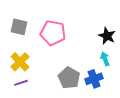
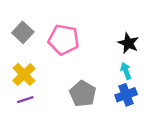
gray square: (19, 27) -> (23, 32), turned 30
blue cross: (94, 79) -> (126, 95), moved

